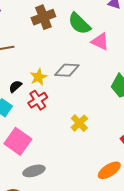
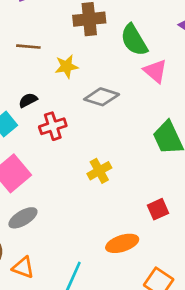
yellow star: (38, 77) -> (66, 66), moved
gray ellipse: (34, 171) -> (23, 218), turned -30

